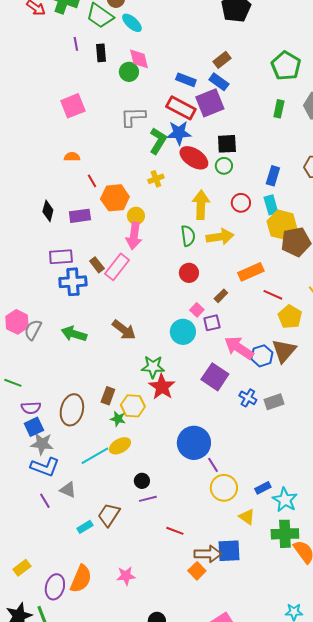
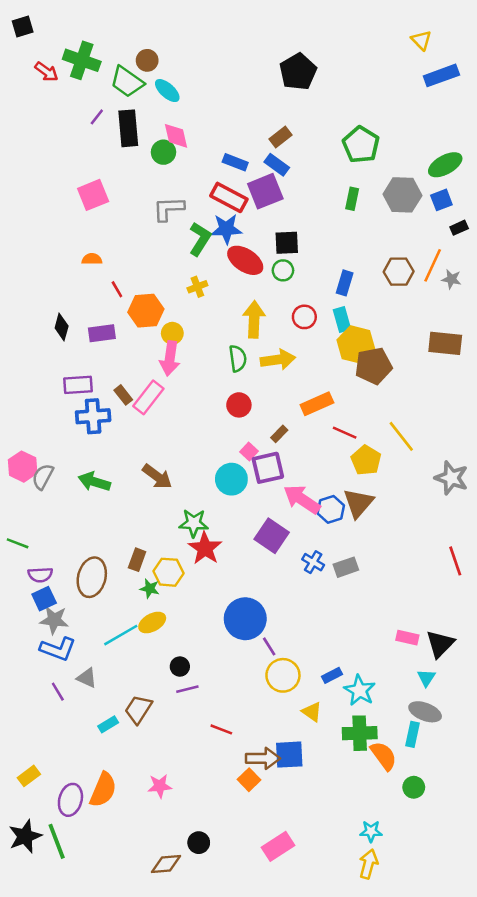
purple line: (76, 44) -> (97, 117), turned 48
black rectangle: (101, 53) -> (128, 128), size x1.6
purple square: (212, 323) -> (268, 468), size x1.5

